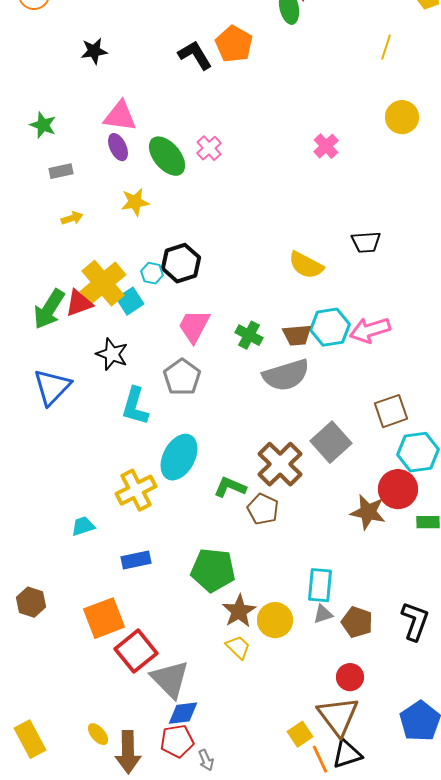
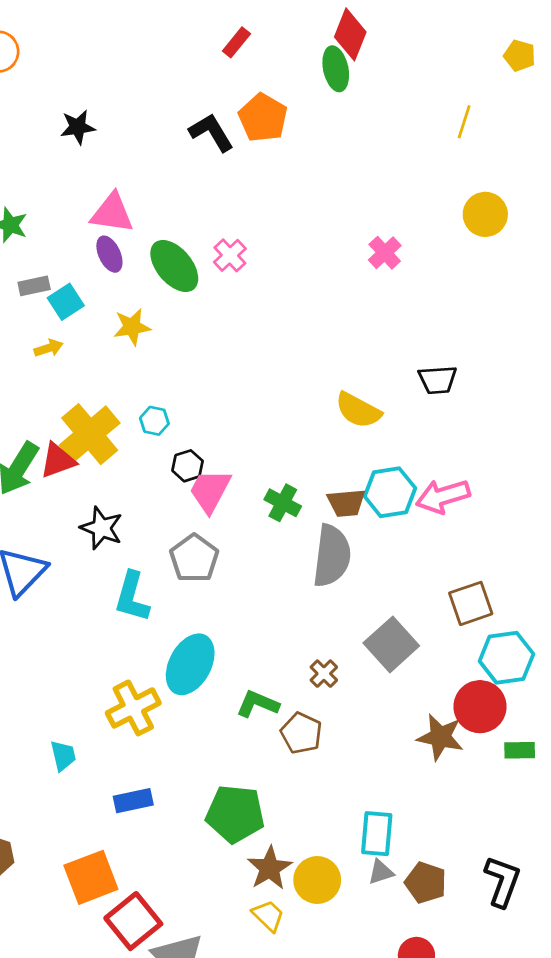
black hexagon: (181, 263) -> (188, 466), moved, size x0.6
cyan square: (130, 301) -> (66, 302), moved
gray semicircle: (286, 375) -> (332, 556), turned -66
brown cross: (280, 464) -> (324, 674), size x0.5
cyan trapezoid: (83, 526) -> (63, 756), turned 95

